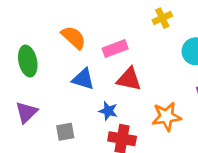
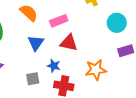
blue triangle: (83, 79) -> (36, 43), turned 48
gray square: (65, 132) -> (33, 79), moved

